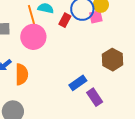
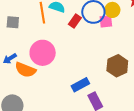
pink circle: (33, 37) -> (43, 53), moved
orange semicircle: (22, 74) -> (25, 70), turned 105

